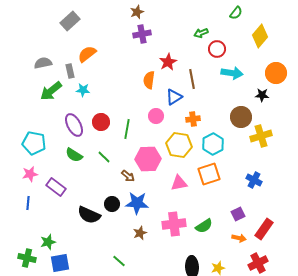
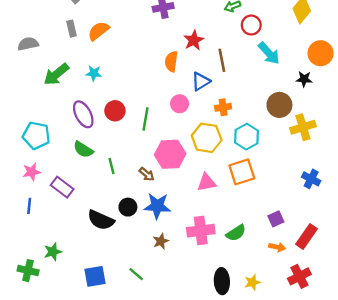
gray semicircle: (43, 63) -> (28, 44), moved
gray rectangle: (70, 71) -> (71, 29), moved
cyan arrow: (232, 73) -> (269, 53), turned 40
green line: (104, 157) -> (111, 166), moved, turned 32
blue cross: (254, 180) -> (311, 179), moved
blue square: (60, 263) -> (95, 276), moved

